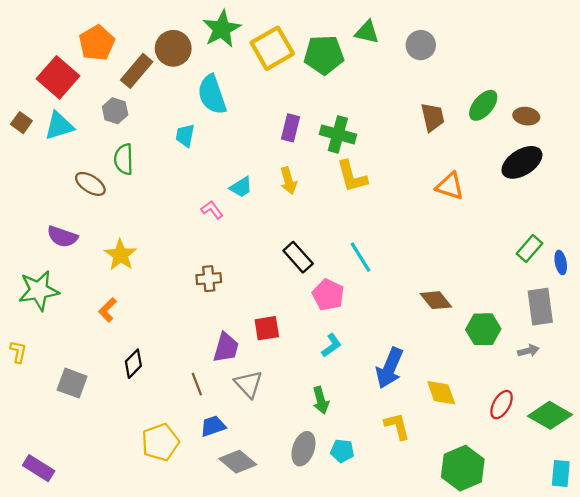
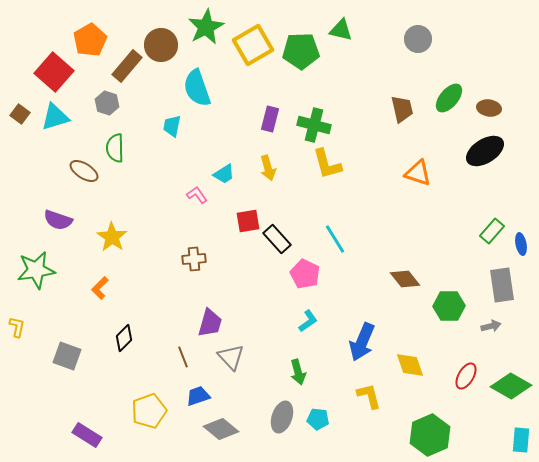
gray circle: (421, 45) -> (418, 39), moved
red square: (267, 328) -> (248, 221), moved
purple rectangle: (39, 468) -> (87, 435), moved

